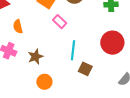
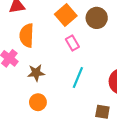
orange semicircle: (18, 26) -> (27, 35), size x1.5
brown square: (85, 69) -> (102, 112), moved, turned -32

